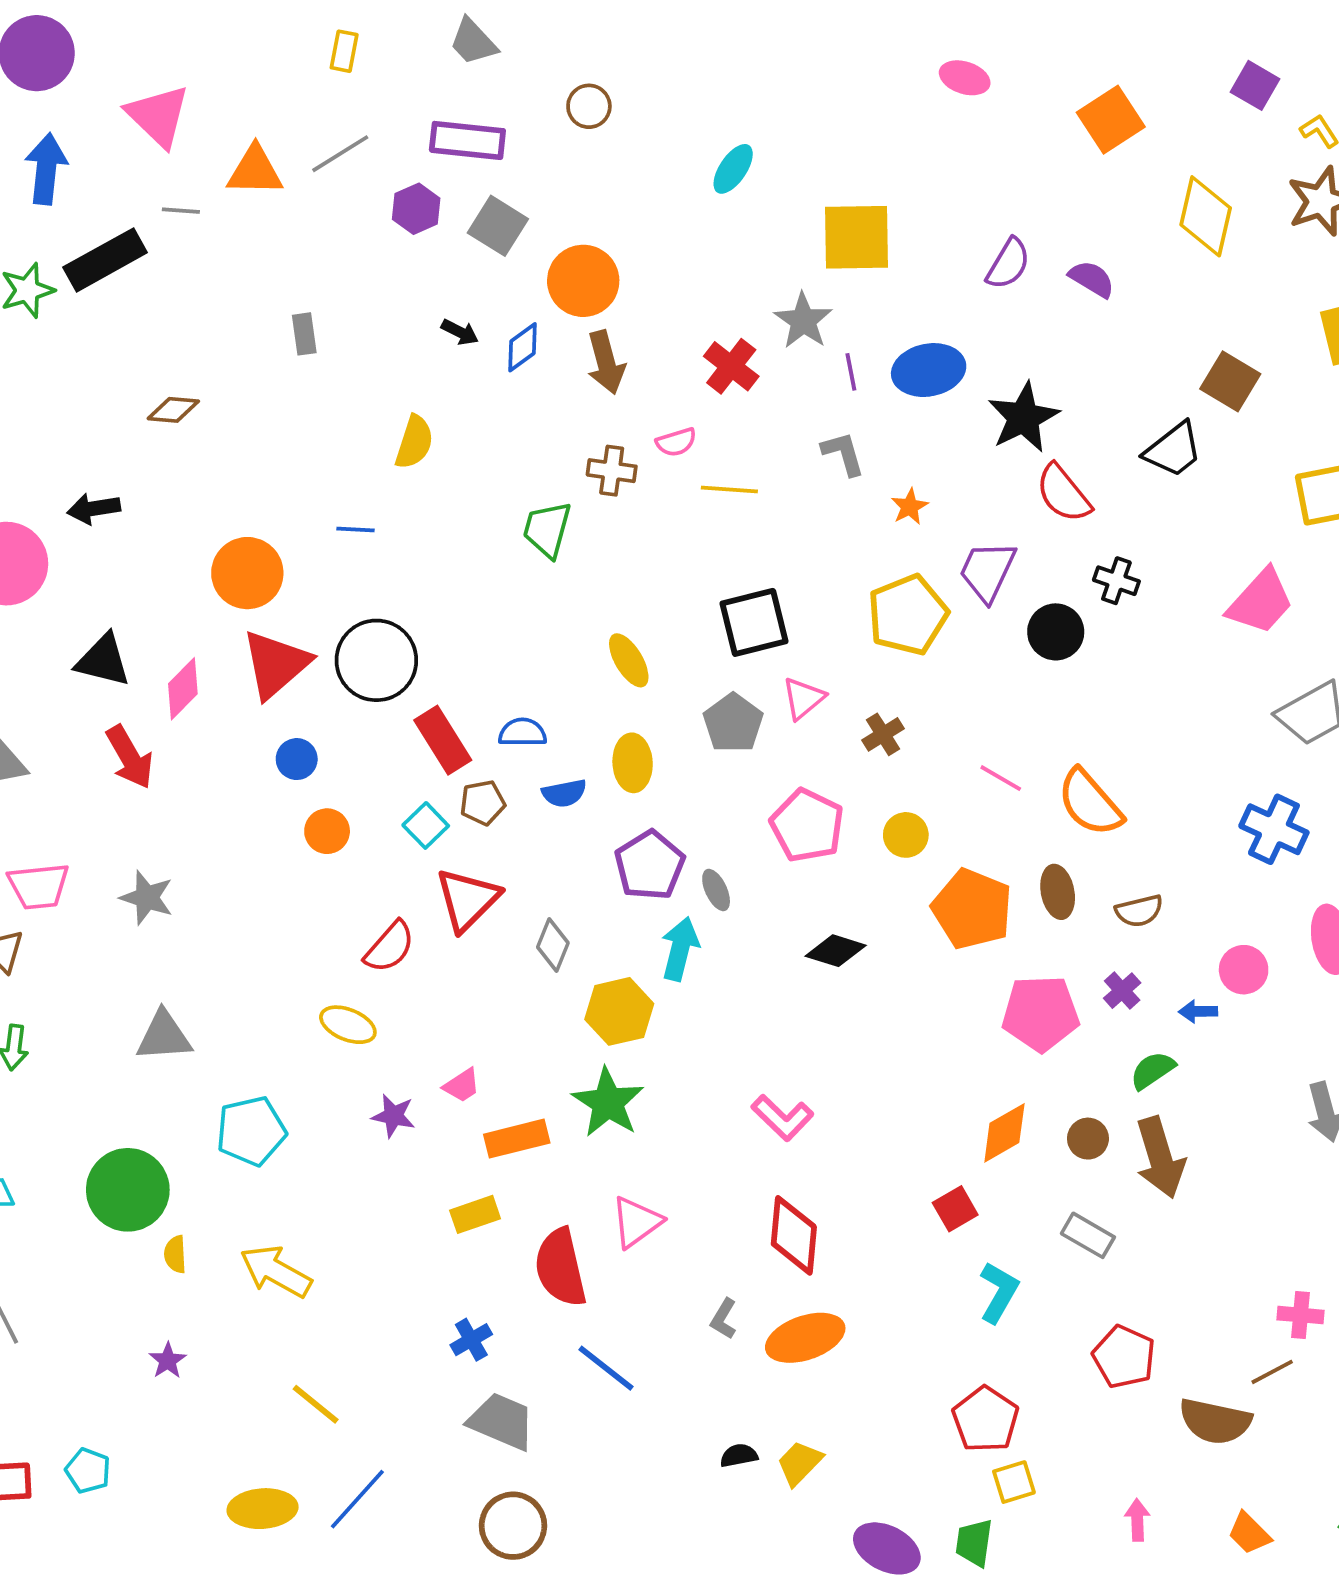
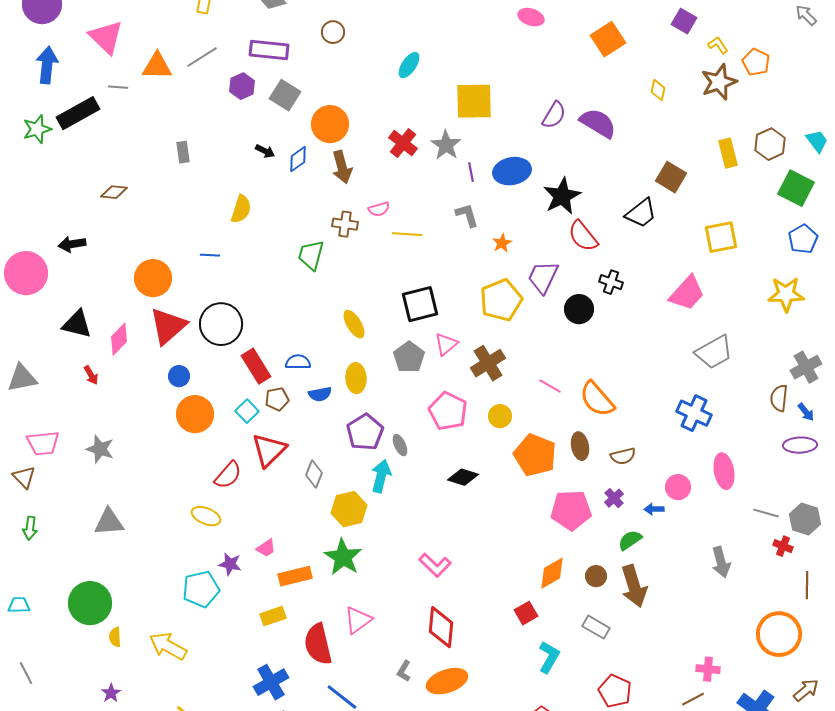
yellow diamond: (1206, 216) -> (658, 90), size x0.5
purple semicircle: (1092, 279) -> (598, 123), size x1.5
red cross: (731, 366) -> (403, 143), moved
brown cross: (883, 734) -> (488, 363), size x1.6
red arrow: (130, 757) -> (91, 375), size x0.6
orange circle: (327, 831) -> (195, 414), size x1.6
cyan pentagon: (251, 1131) -> (201, 589), moved
blue cross: (471, 1340) -> (271, 682), size x1.6

